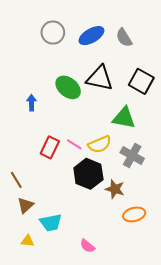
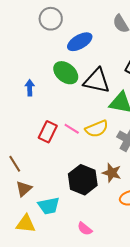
blue ellipse: (91, 36) -> (80, 42), moved
black triangle: (100, 78) -> (97, 81), moved
black hexagon: (88, 174) -> (83, 180), moved
yellow triangle: (27, 241) -> (26, 224), size x1.5

